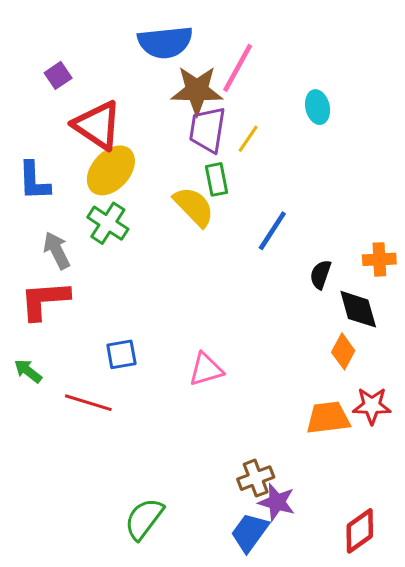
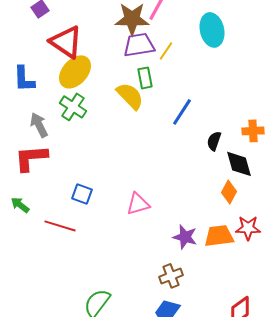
cyan ellipse: (318, 107) -> (212, 30), size x1.5
purple trapezoid: (207, 130) -> (139, 45), turned 72
blue square: (121, 354) -> (82, 194), turned 30
purple star: (277, 502) -> (185, 237), moved

